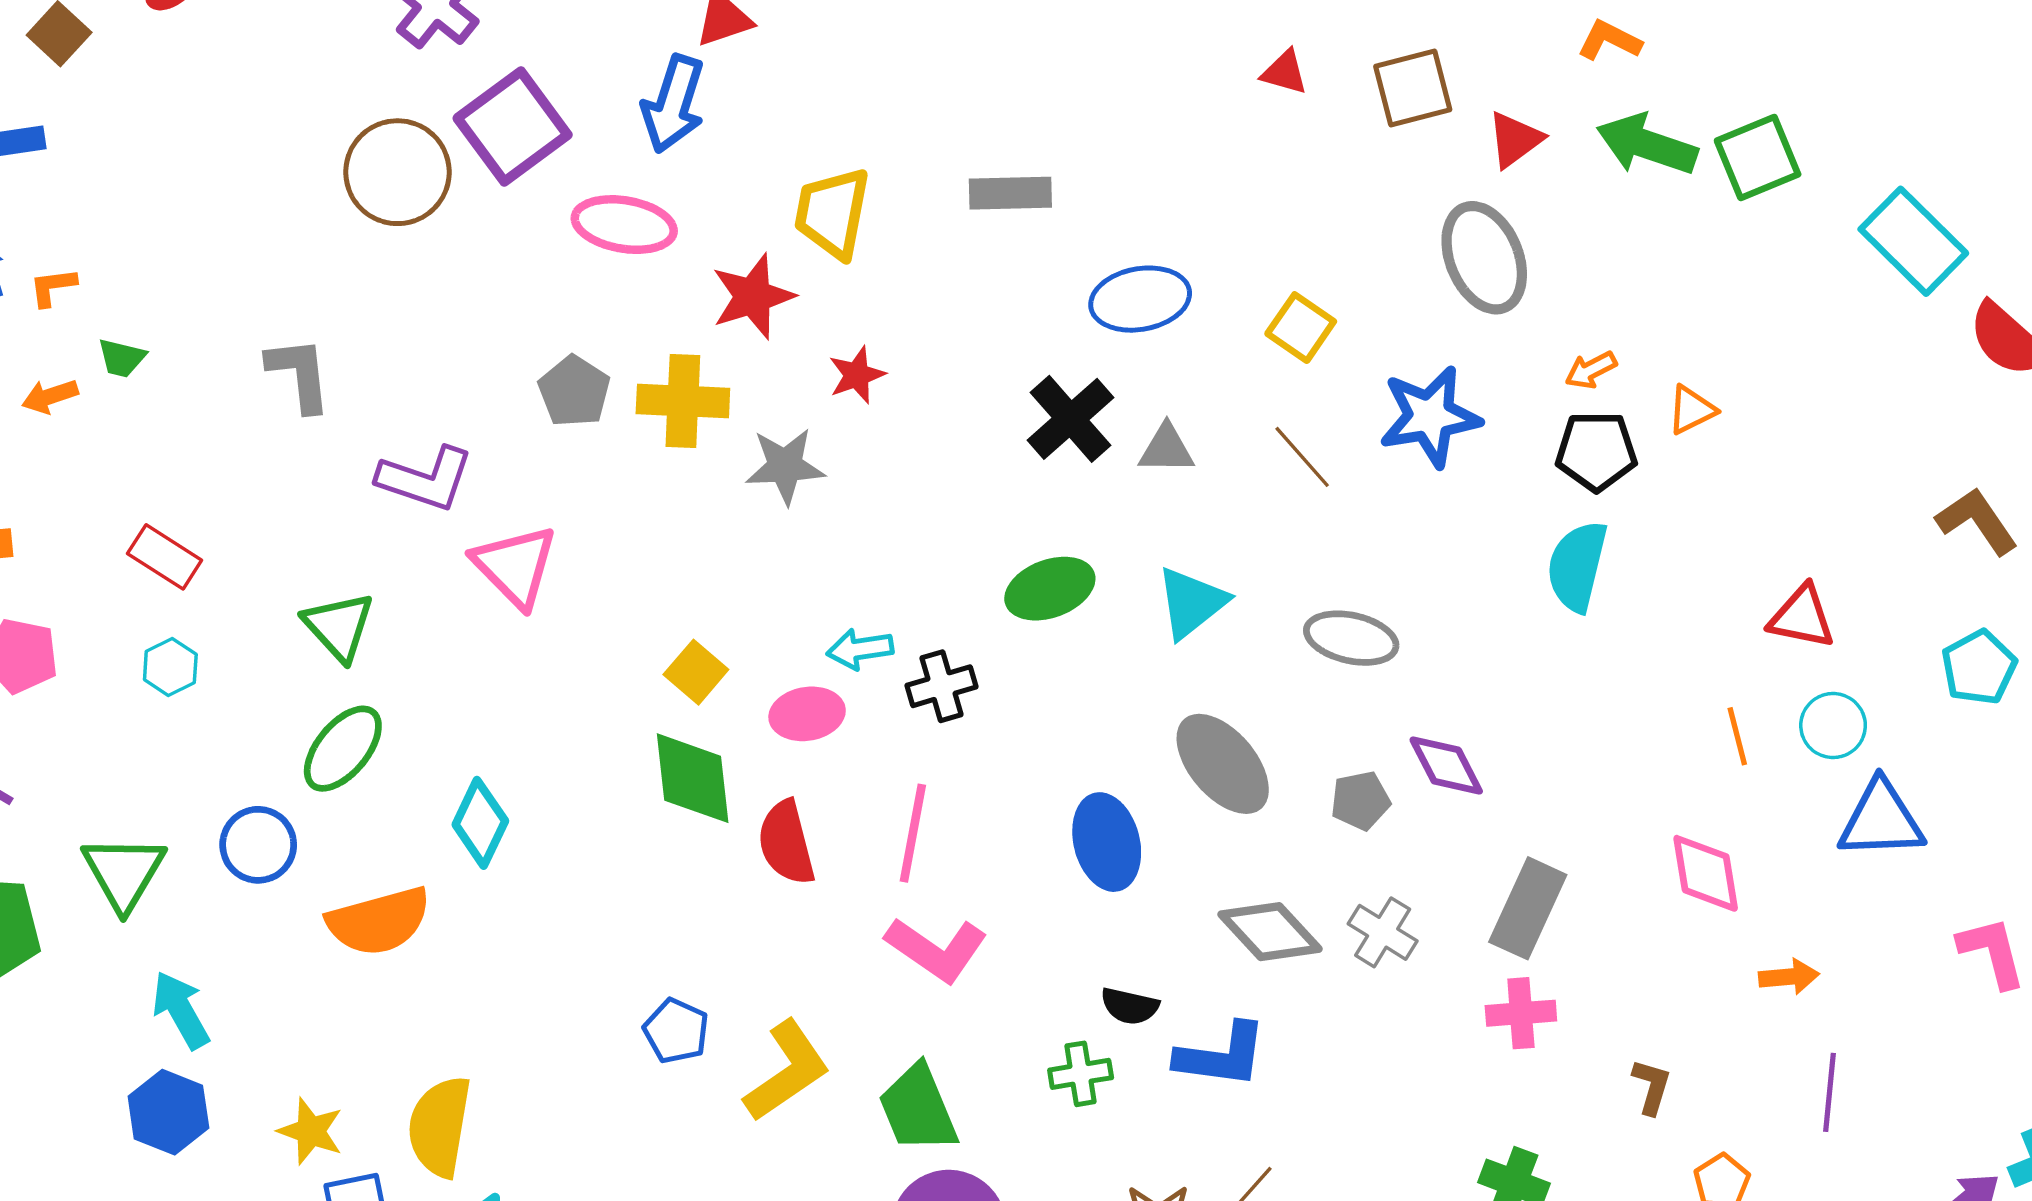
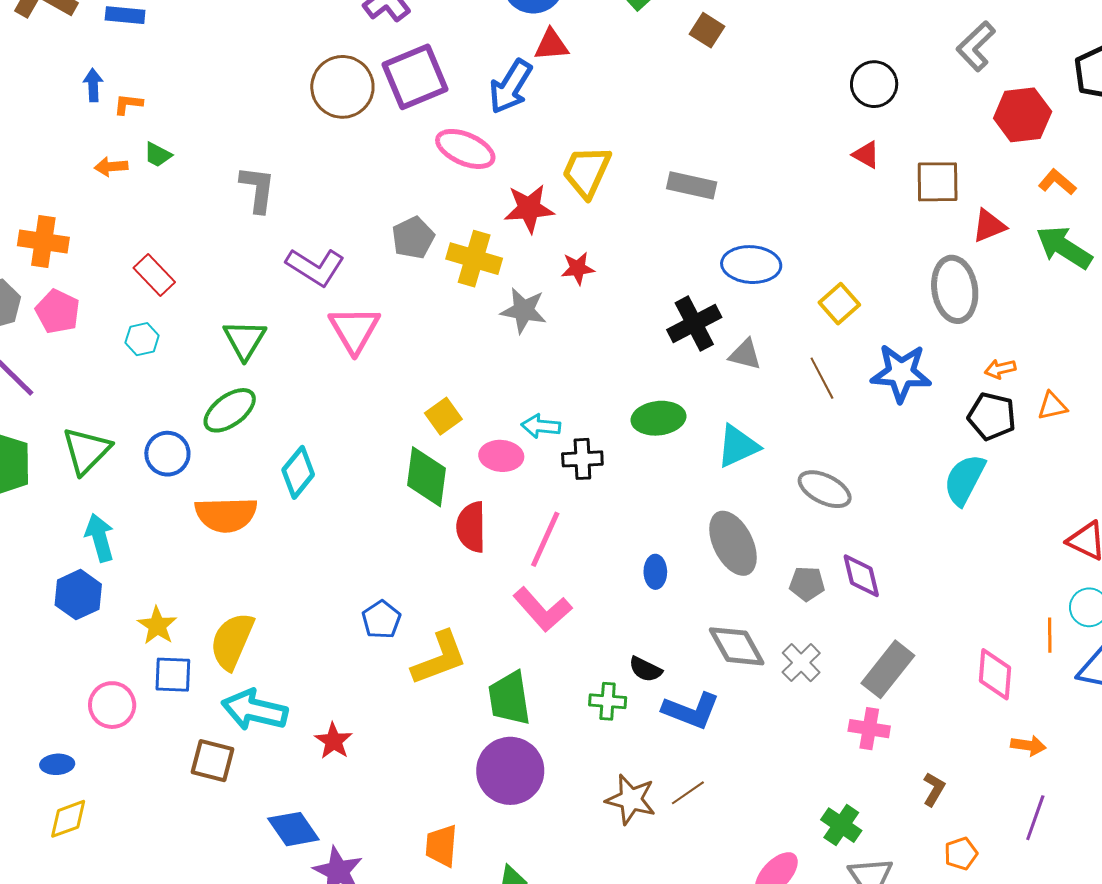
orange line: (1737, 736) -> (1050, 635), moved
blue ellipse: (1107, 842) -> (655, 572), size x0.6

